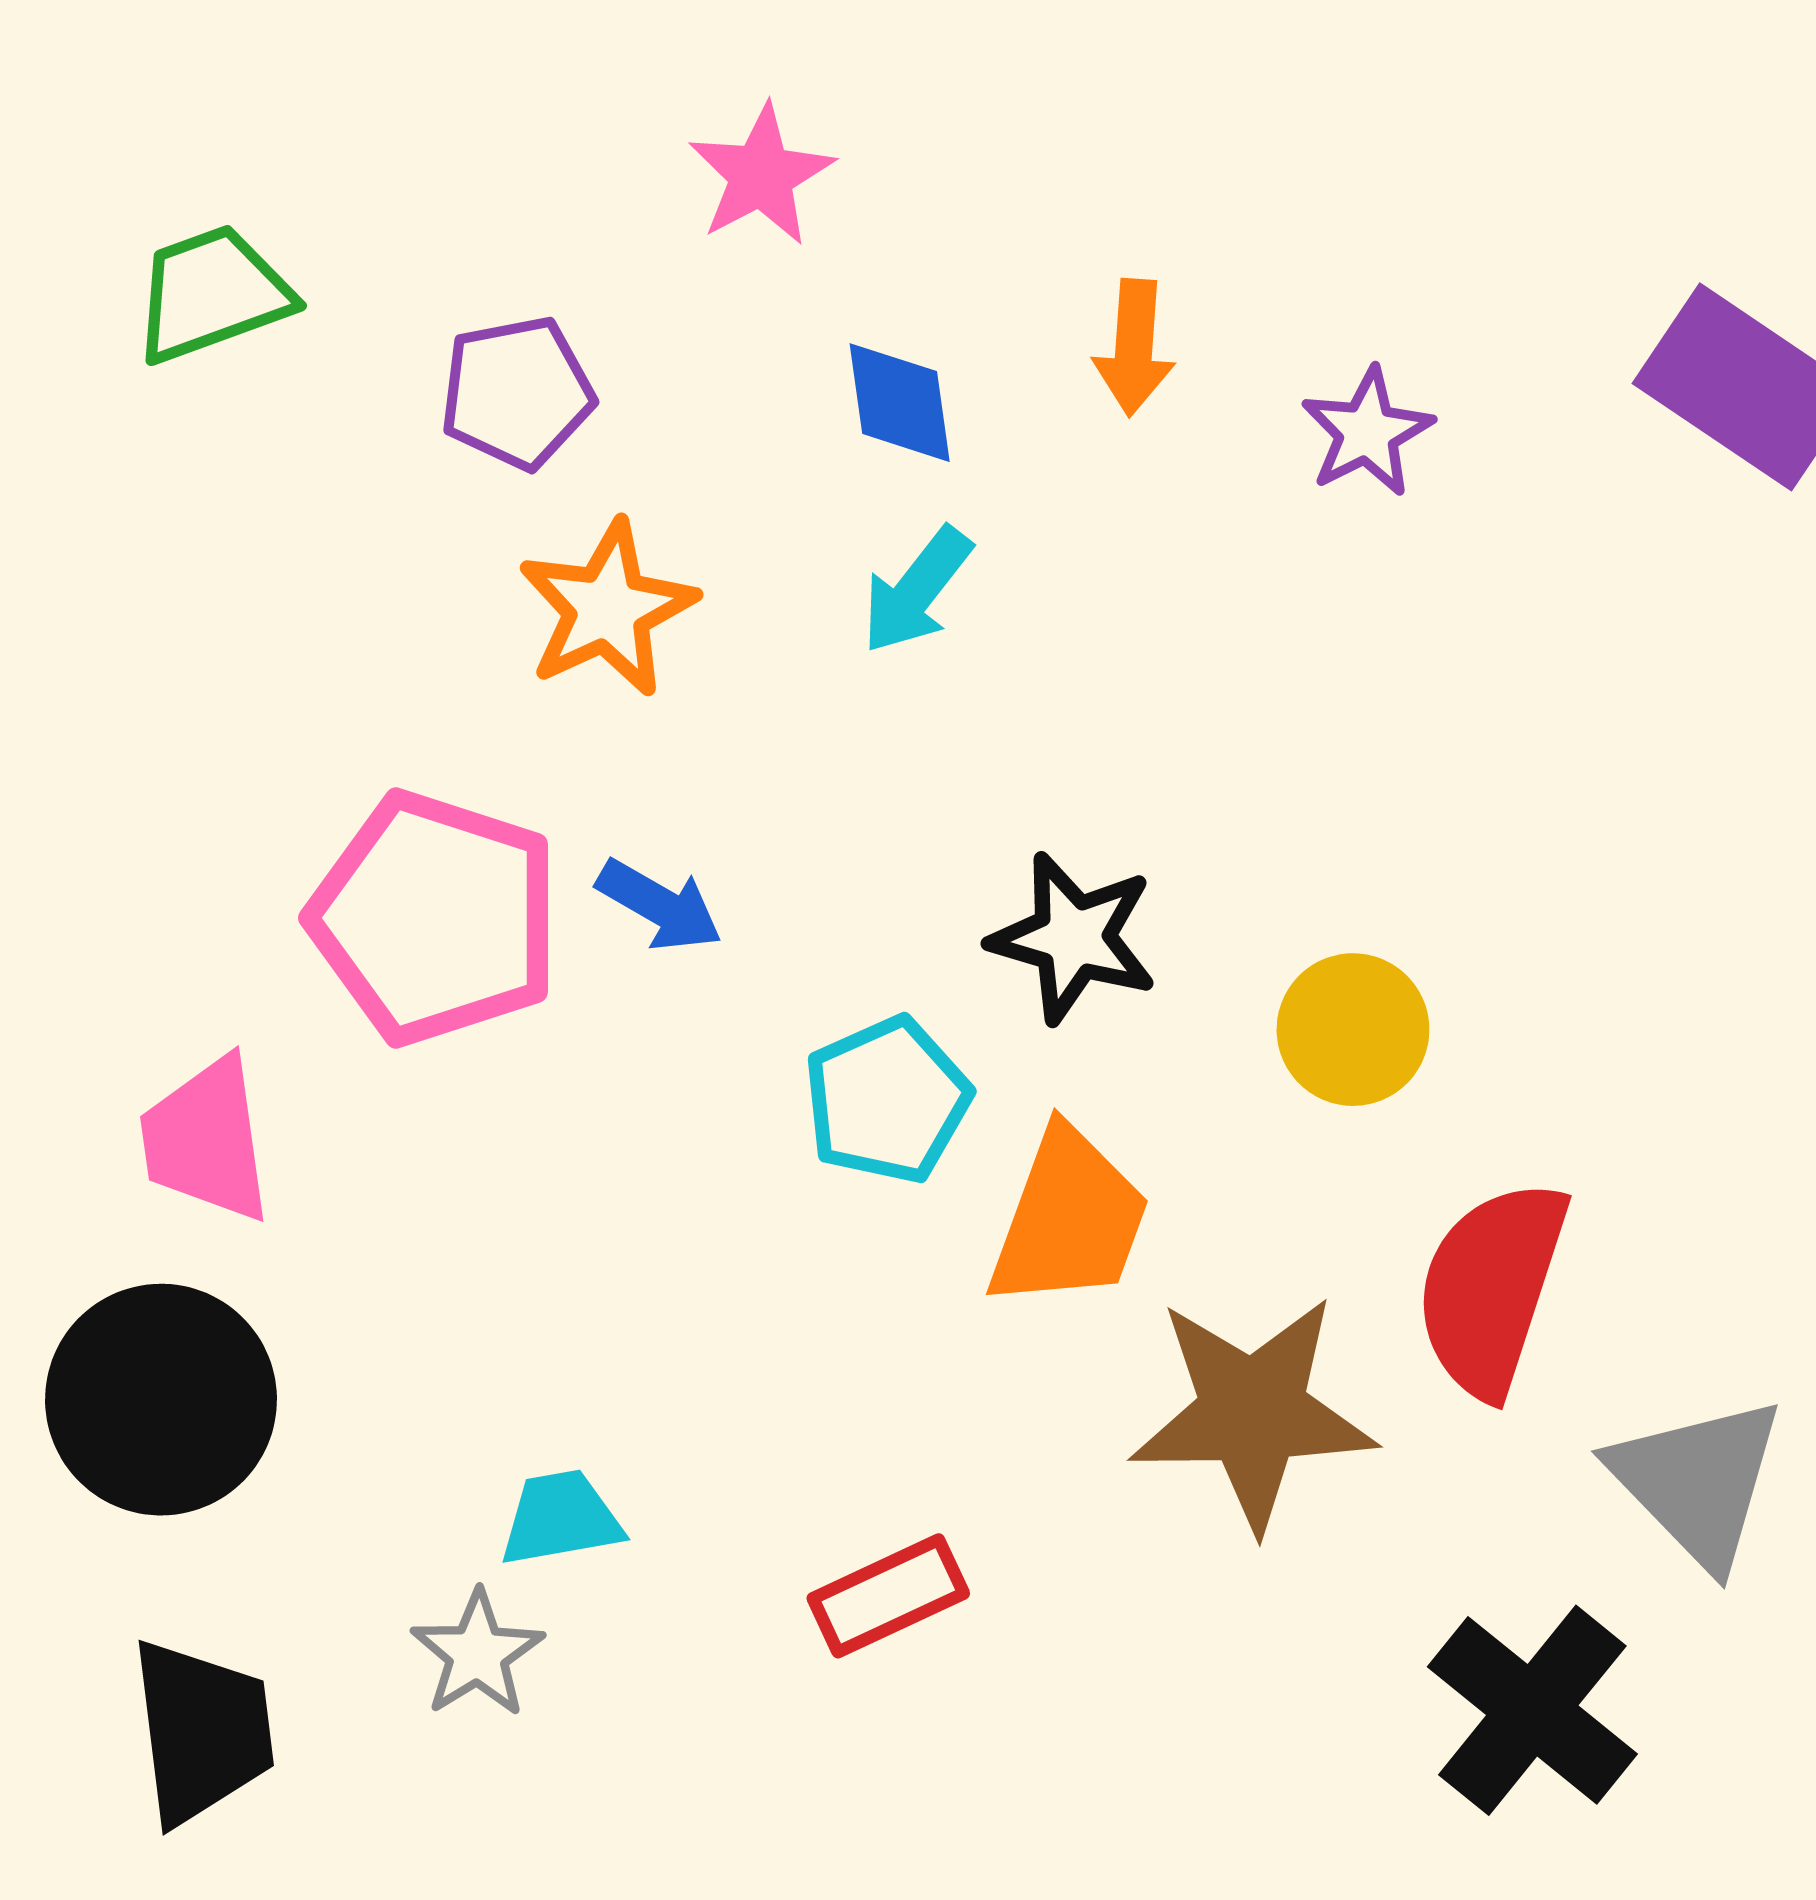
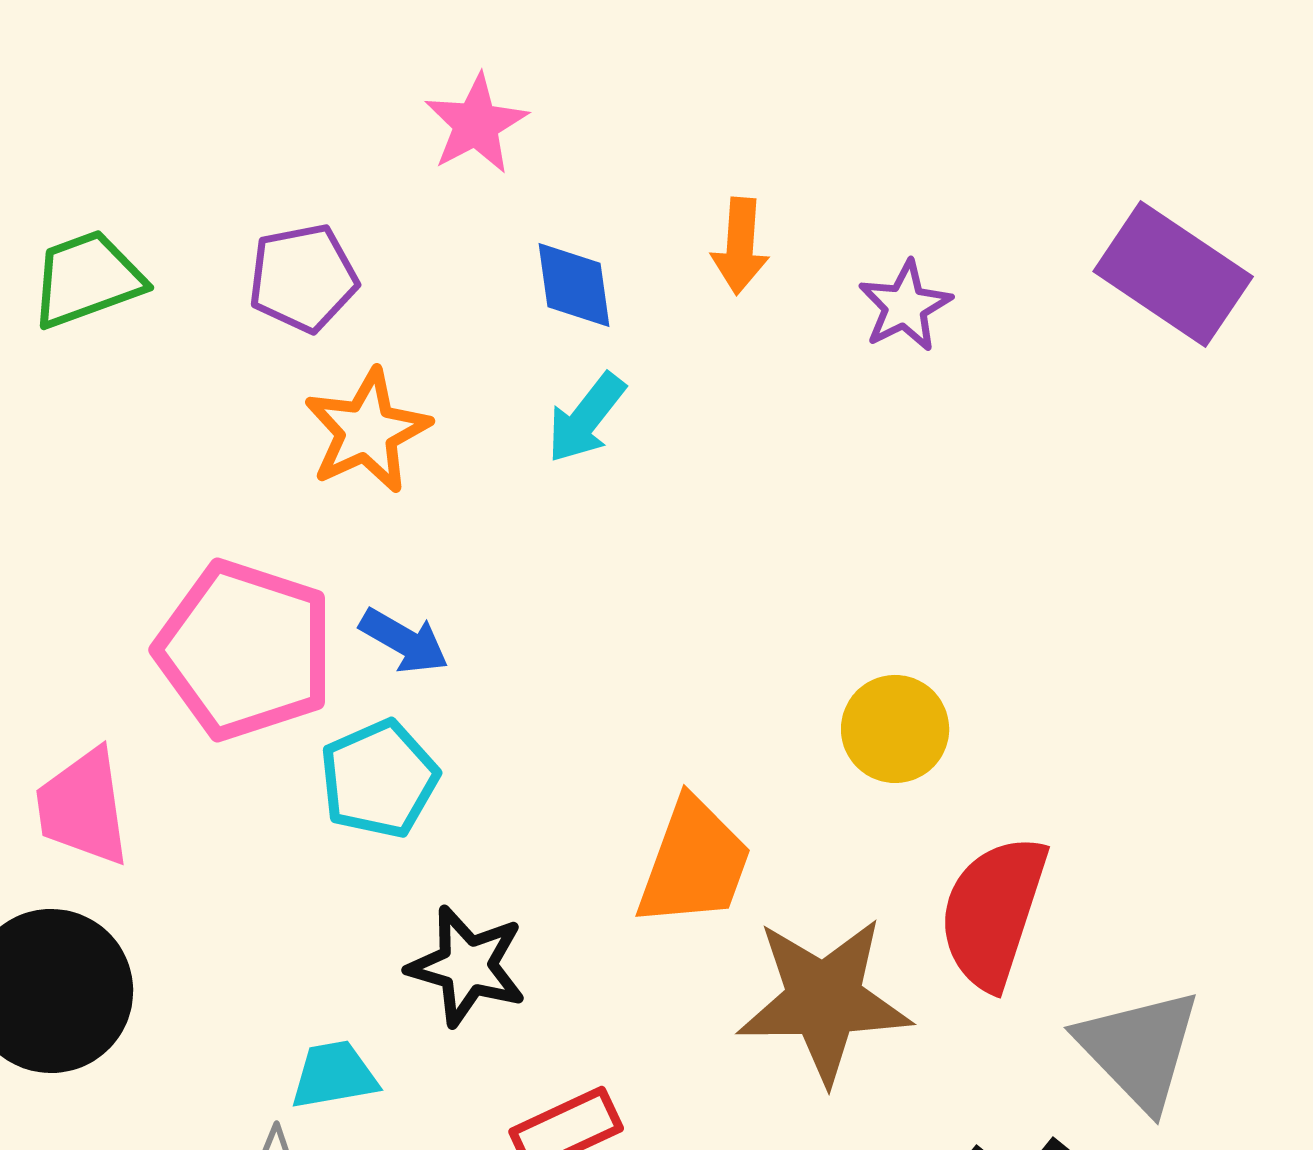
green trapezoid: (212, 294) -> (87, 279), moved
black star: (1073, 938) -> (467, 966), moved
cyan pentagon: (887, 1100) -> (379, 779), moved

